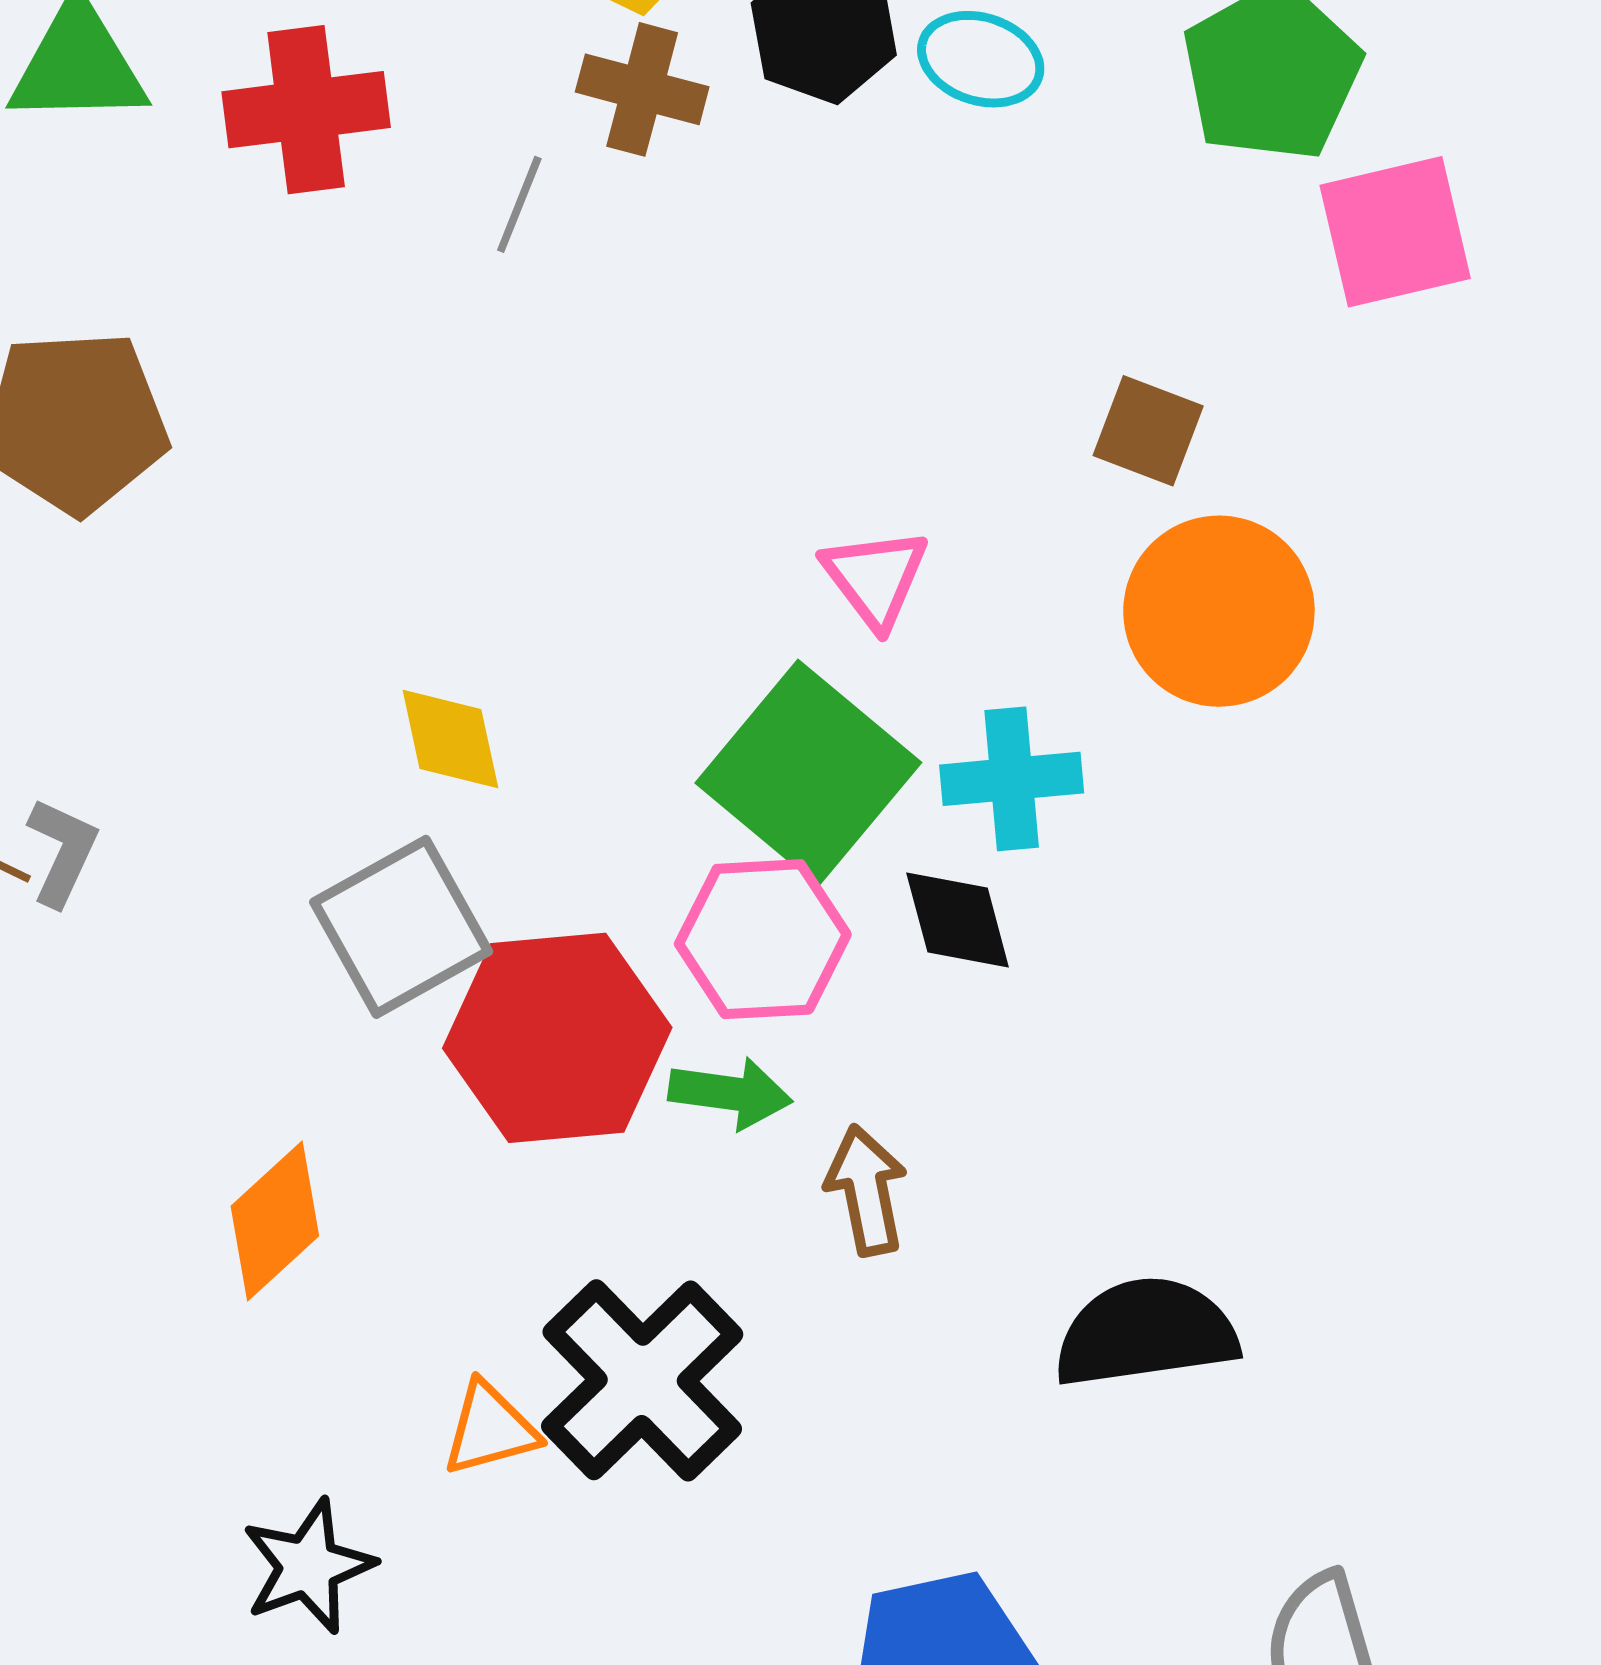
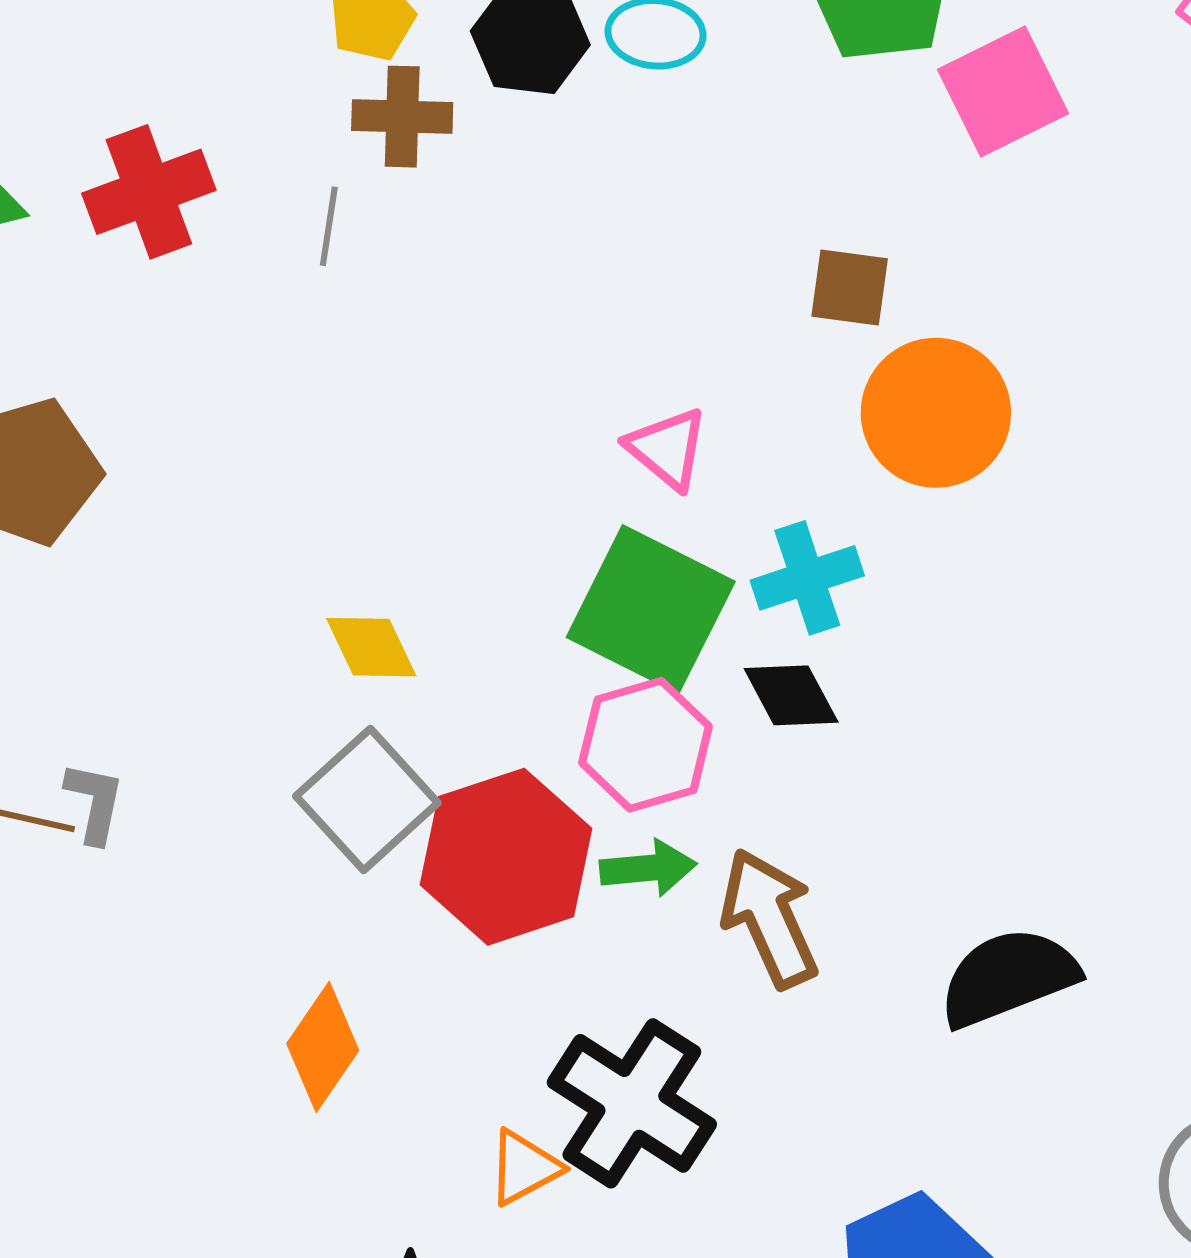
brown arrow: (866, 1190) -> (769, 918), size x1.4

